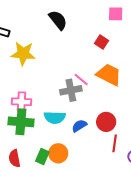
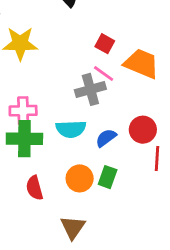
red square: (102, 42) -> (105, 44), moved
green rectangle: (42, 156) -> (108, 177), moved
red semicircle: (14, 158) -> (35, 188), moved

